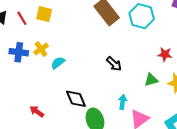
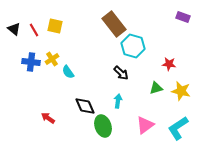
cyan hexagon: (142, 16) -> (133, 46), moved
cyan semicircle: (58, 63) -> (68, 72), turned -88
cyan arrow: (123, 102) -> (118, 101), moved

